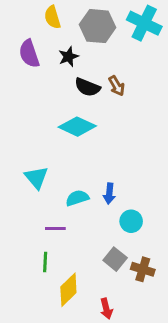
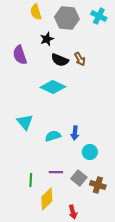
cyan cross: (144, 23) -> (99, 16), size x0.7
purple semicircle: (29, 54) -> (20, 55), moved
purple line: (55, 229) -> (56, 172), moved

